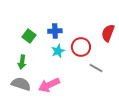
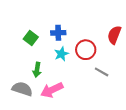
green arrow: (22, 62) -> (37, 70), moved

